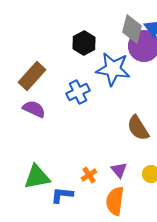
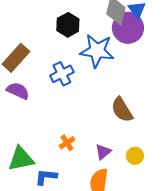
purple triangle: (119, 170) -> (103, 152), turned 30
orange cross: (89, 175) -> (67, 143), moved

